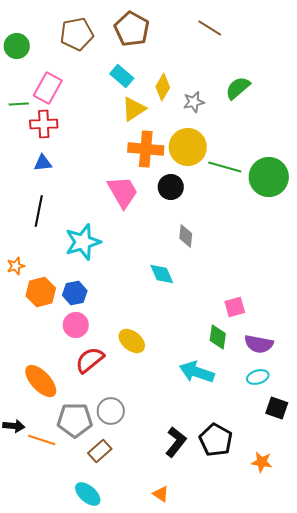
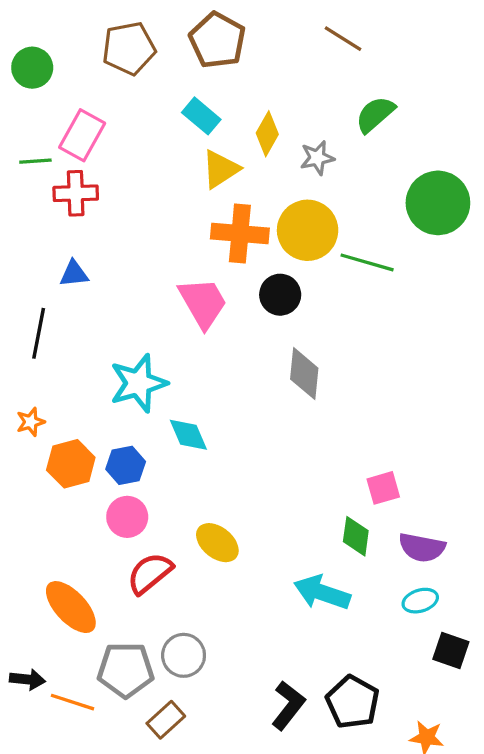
green semicircle: (238, 88) -> (375, 114), moved
blue triangle: (43, 163) -> (74, 274), moved
green circle: (269, 177) -> (438, 203), moved
black line: (39, 211) -> (39, 333), moved
gray diamond: (186, 236) -> (304, 374), size x1.4
cyan diamond: (162, 274) -> (188, 435), moved

